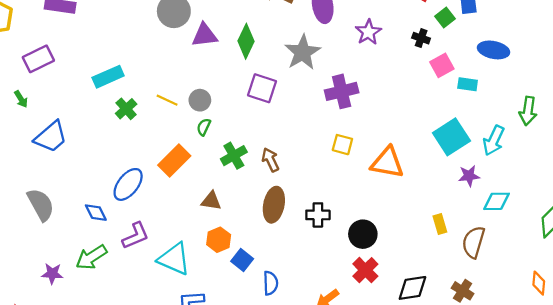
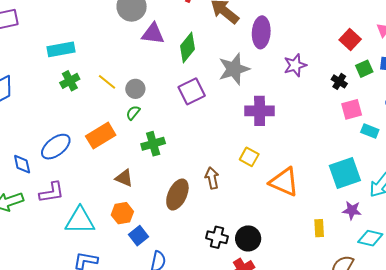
purple square: (262, 88) -> (192, 91), turned 32
brown arrow: (270, 160) -> (212, 178), moved
black cross: (318, 215) -> (217, 237), moved
yellow rectangle: (440, 224) -> (319, 228), moved
cyan triangle: (174, 259) -> (80, 221), turned -36

